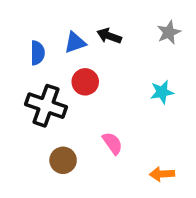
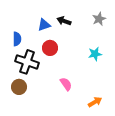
blue semicircle: (37, 53) -> (17, 39), moved
brown circle: (63, 160) -> (19, 87), moved
orange arrow: (162, 174) -> (95, 102), turned 152

